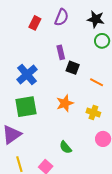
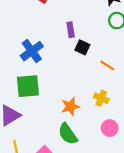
orange star: (65, 103) -> (70, 107), moved
green semicircle: (65, 147) -> (68, 134), size x1.5

